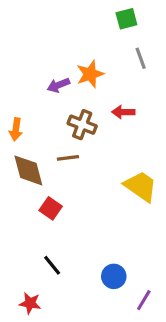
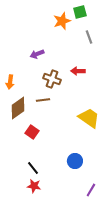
orange star: (90, 74) -> (62, 21), moved
brown diamond: (28, 170) -> (18, 108), turned 70
blue circle: (114, 276) -> (75, 161), moved
red star: (30, 303) -> (34, 186), moved

